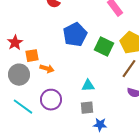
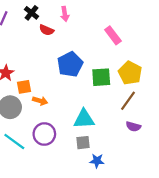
green square: (104, 47) -> (101, 77), turned -30
cyan triangle: (88, 86) -> (84, 119), size x1.5

